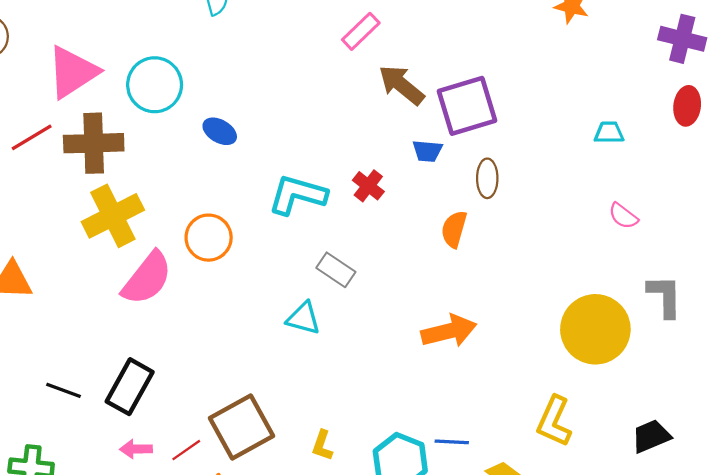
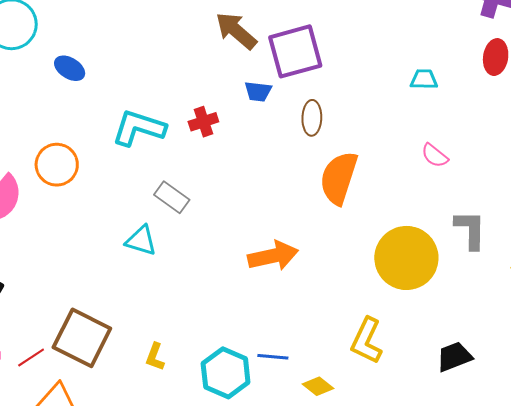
red cross: (368, 186) -> (203, 122), turned 32
orange semicircle: (454, 229) -> (339, 178), moved, size x1.6
brown square: (242, 427) -> (82, 338), turned -36

